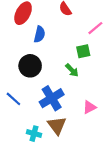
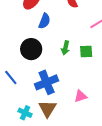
green square: (83, 51) -> (86, 51), moved
green arrow: (72, 70) -> (65, 48), moved, turned 48

